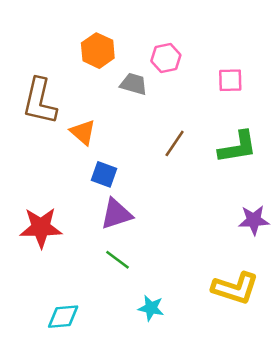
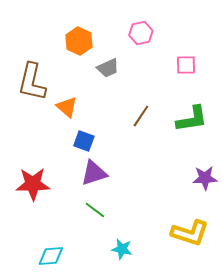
pink hexagon: (166, 58) -> (141, 33), moved
gray trapezoid: (134, 84) -> (108, 68), turned 140

